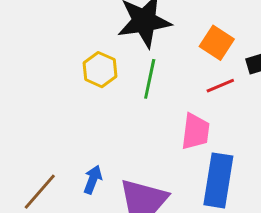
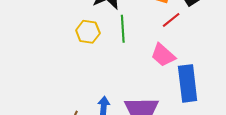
pink trapezoid: (195, 131) -> (163, 55), turned 140

